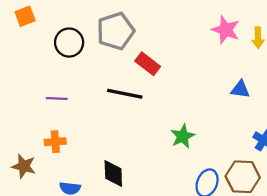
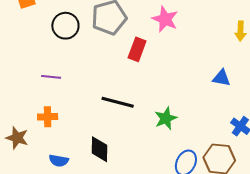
pink star: (226, 30) -> (165, 19), moved
red rectangle: (148, 64) -> (137, 49), turned 70
black line: (125, 94) -> (118, 102), moved

